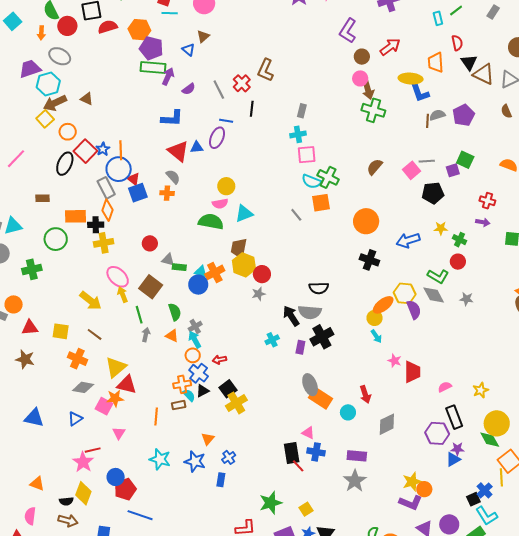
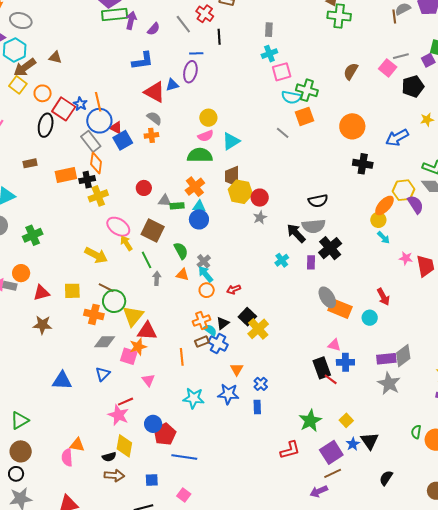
green circle: (56, 239) -> (114, 301), moved
orange cross: (215, 272) -> (195, 187), moved
blue cross: (199, 373) -> (218, 344), moved
gray diamond: (387, 424) -> (403, 356), moved
pink semicircle: (30, 516) -> (67, 457), moved

